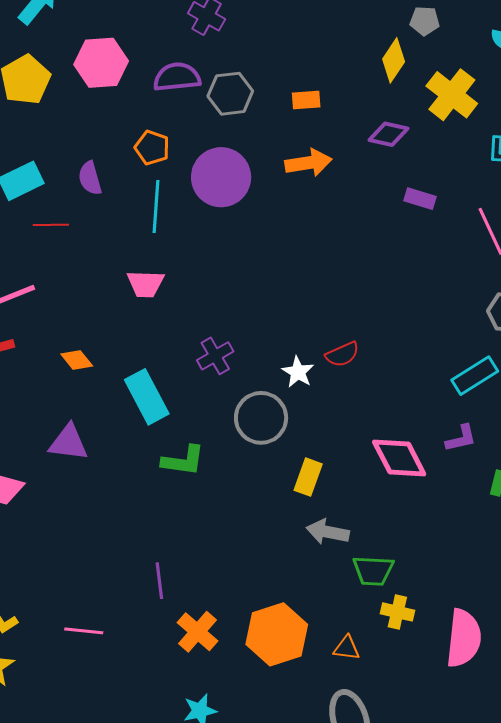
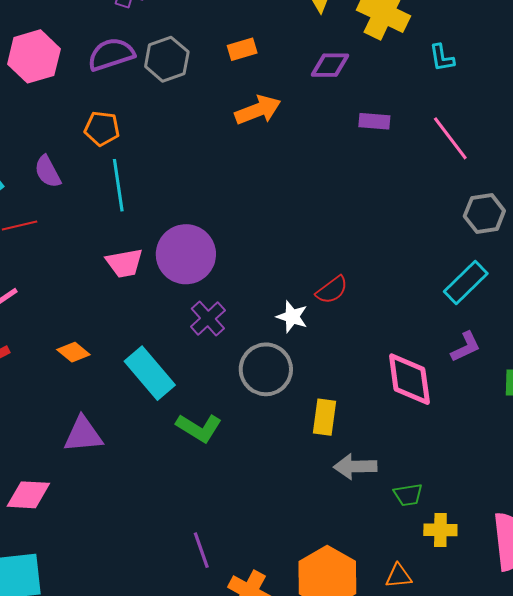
purple circle: (221, 177) -> (186, 254), moved
pink diamond: (399, 458) -> (409, 379), turned 32
green L-shape: (183, 461) -> (199, 428), turned 36
green trapezoid: (373, 571) -> (408, 495), size x0.7

